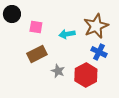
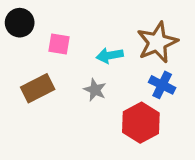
brown rectangle: (37, 54) -> (38, 88), moved
gray star: (58, 71) -> (95, 90), moved

